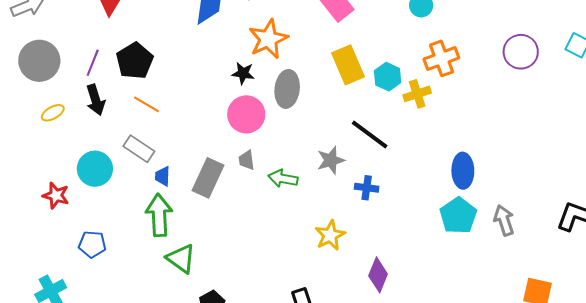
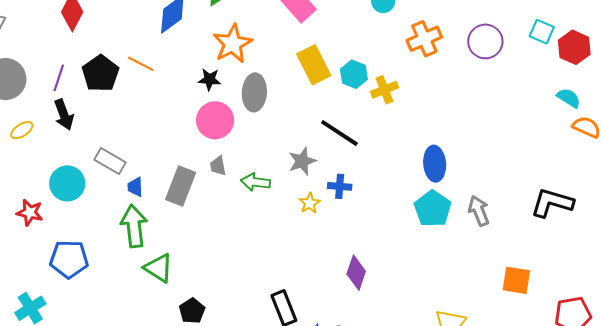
orange cross: (441, 58) -> (424, 39), moved
orange line: (146, 104) -> (141, 64), moved
yellow star: (330, 235) -> (310, 203), moved, size x0.7
blue pentagon: (92, 244) -> (69, 259), size x1.4

